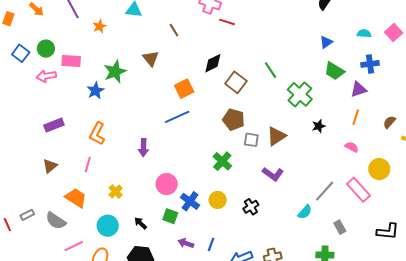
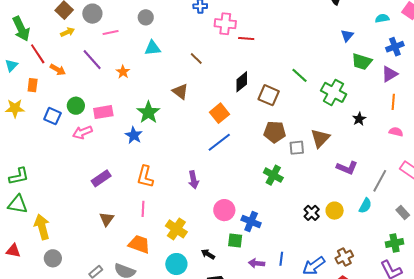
purple L-shape: (273, 174) -> (347, 168), moved
yellow cross: (116, 191) -> (176, 229), size x1.5
yellow circle: (218, 200) -> (335, 211), moved

